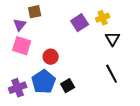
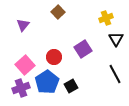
brown square: (35, 12) -> (58, 12), moved, turned -32
purple square: (80, 23) -> (83, 49), moved
pink square: (22, 46) -> (25, 65), moved, turned 30

